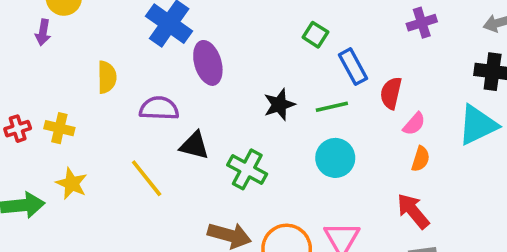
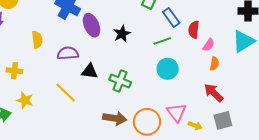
black star: (279, 105) -> (122, 34), moved

